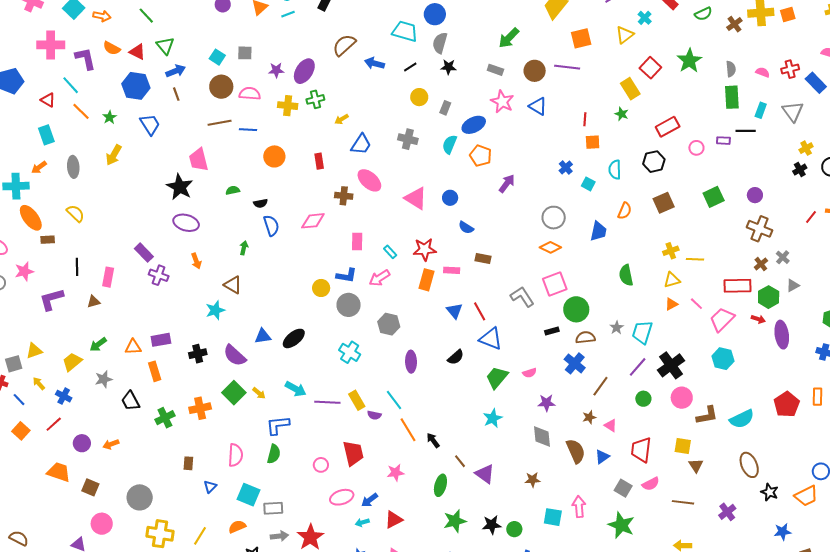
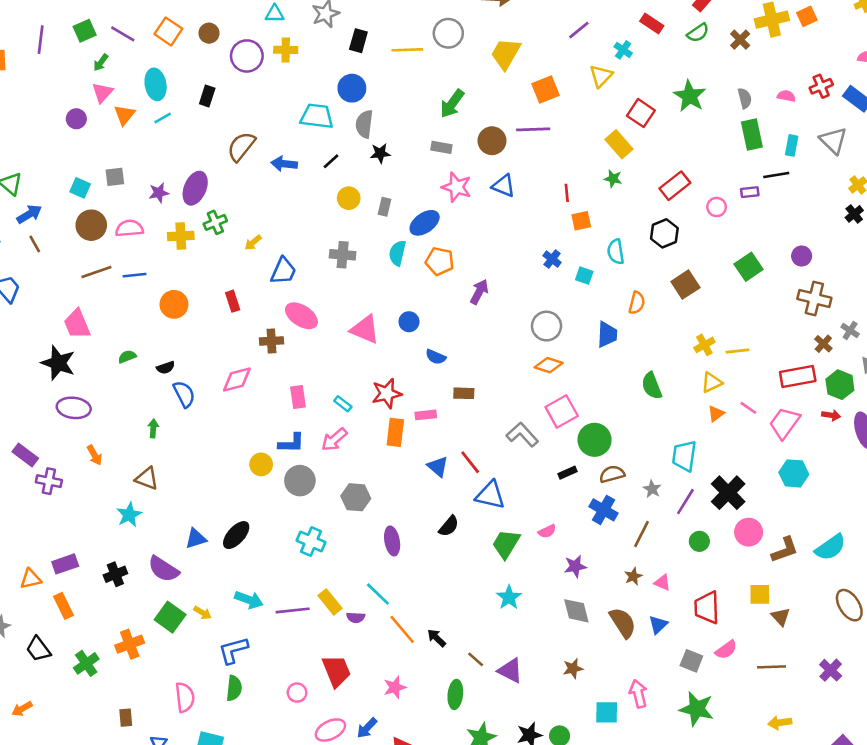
gray star: (617, 328) -> (652, 489), moved

